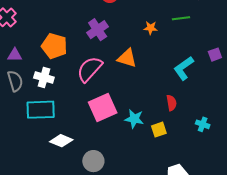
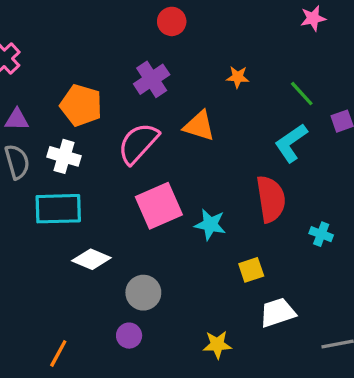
green line: (181, 18) -> (302, 94), moved, turned 54
red semicircle: (171, 103) -> (271, 199), size x1.8
yellow square: (159, 130) -> (251, 270), moved

